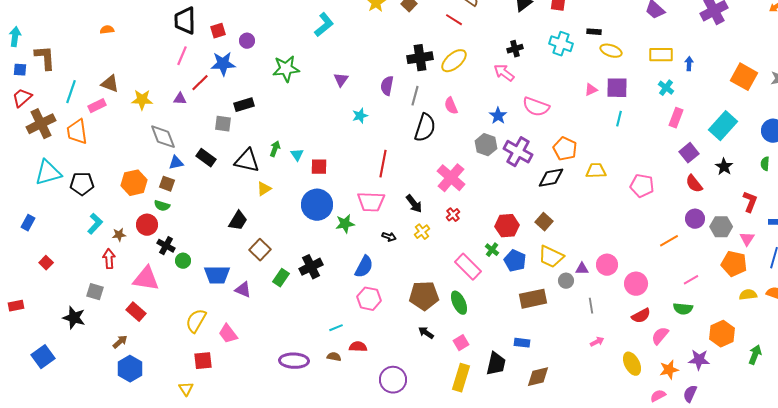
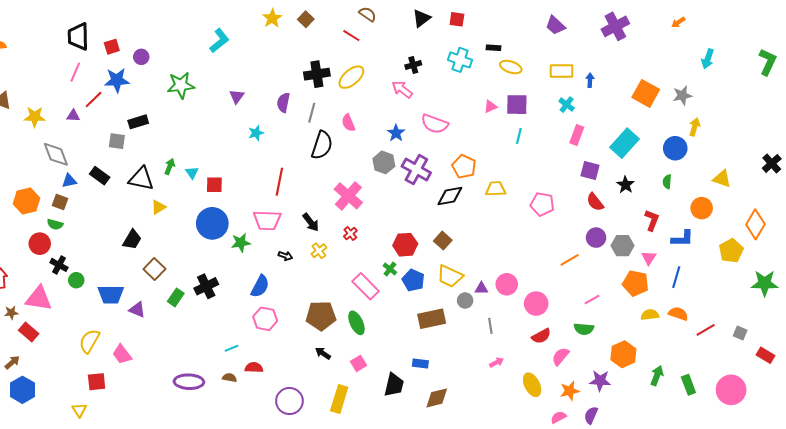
purple square: (689, 153) -> (590, 171), turned -36
brown star: (119, 235) -> (11, 313), moved
yellow rectangle: (461, 378) -> (339, 399), moved

